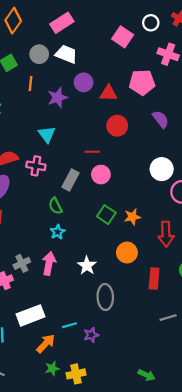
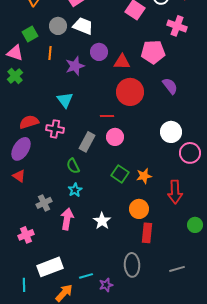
red circle: (117, 126) -> (130, 92), size x1.4
gray cross: (22, 263) -> (44, 203), moved
red rectangle: (154, 279) -> (147, 233), moved
gray ellipse: (105, 297) -> (132, 265), moved

